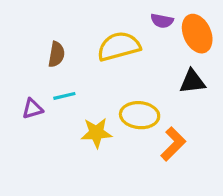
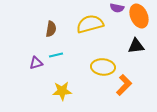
yellow star: (96, 133) -> (62, 91), moved

